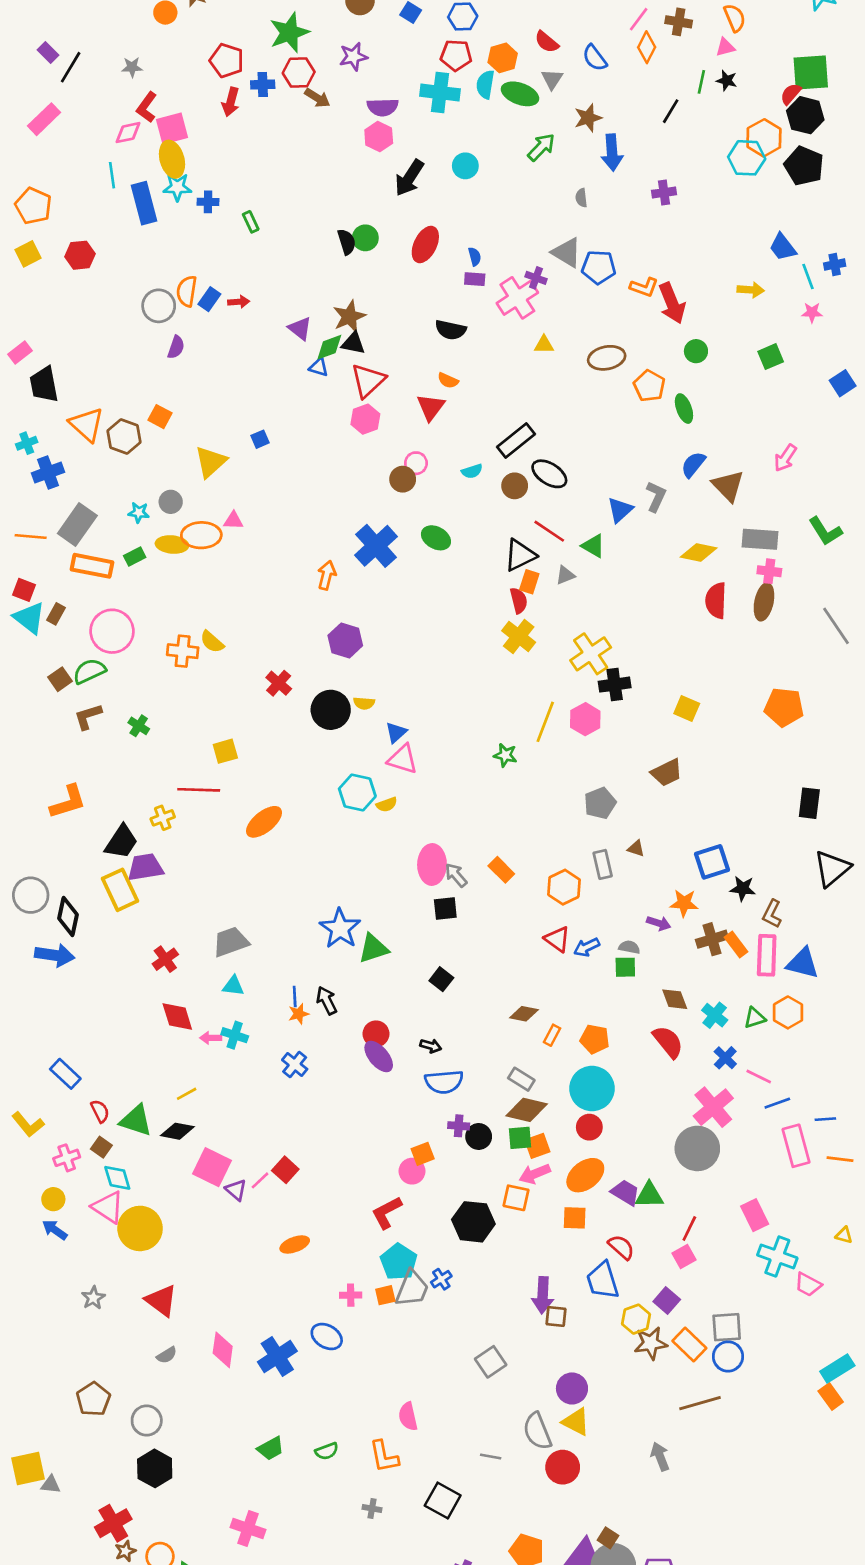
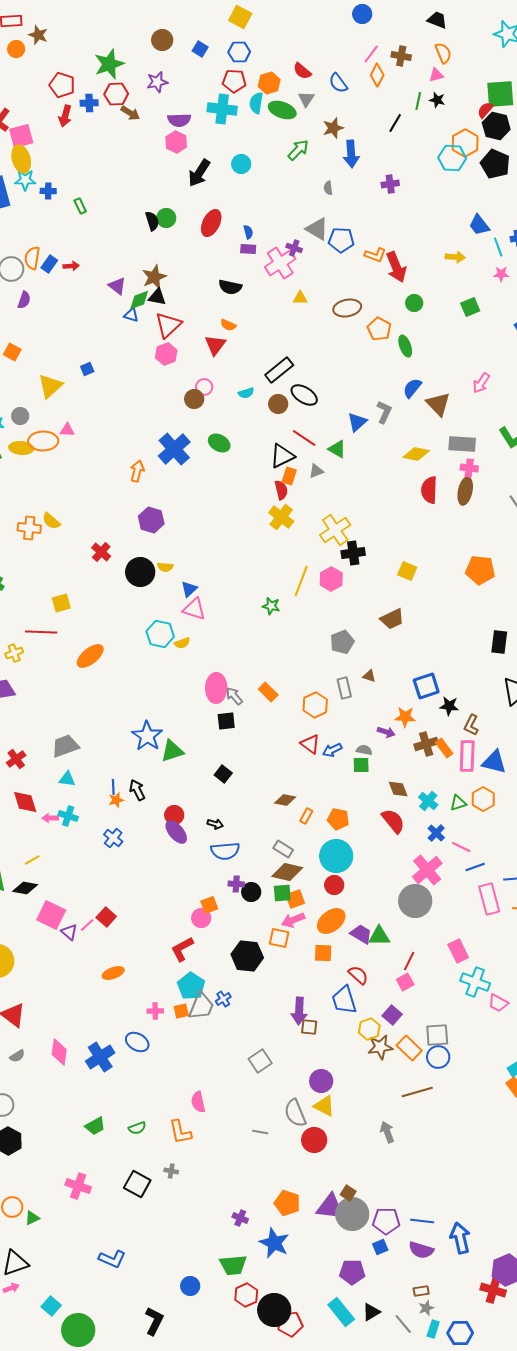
black square: (443, 1500) -> (137, 1184), moved

